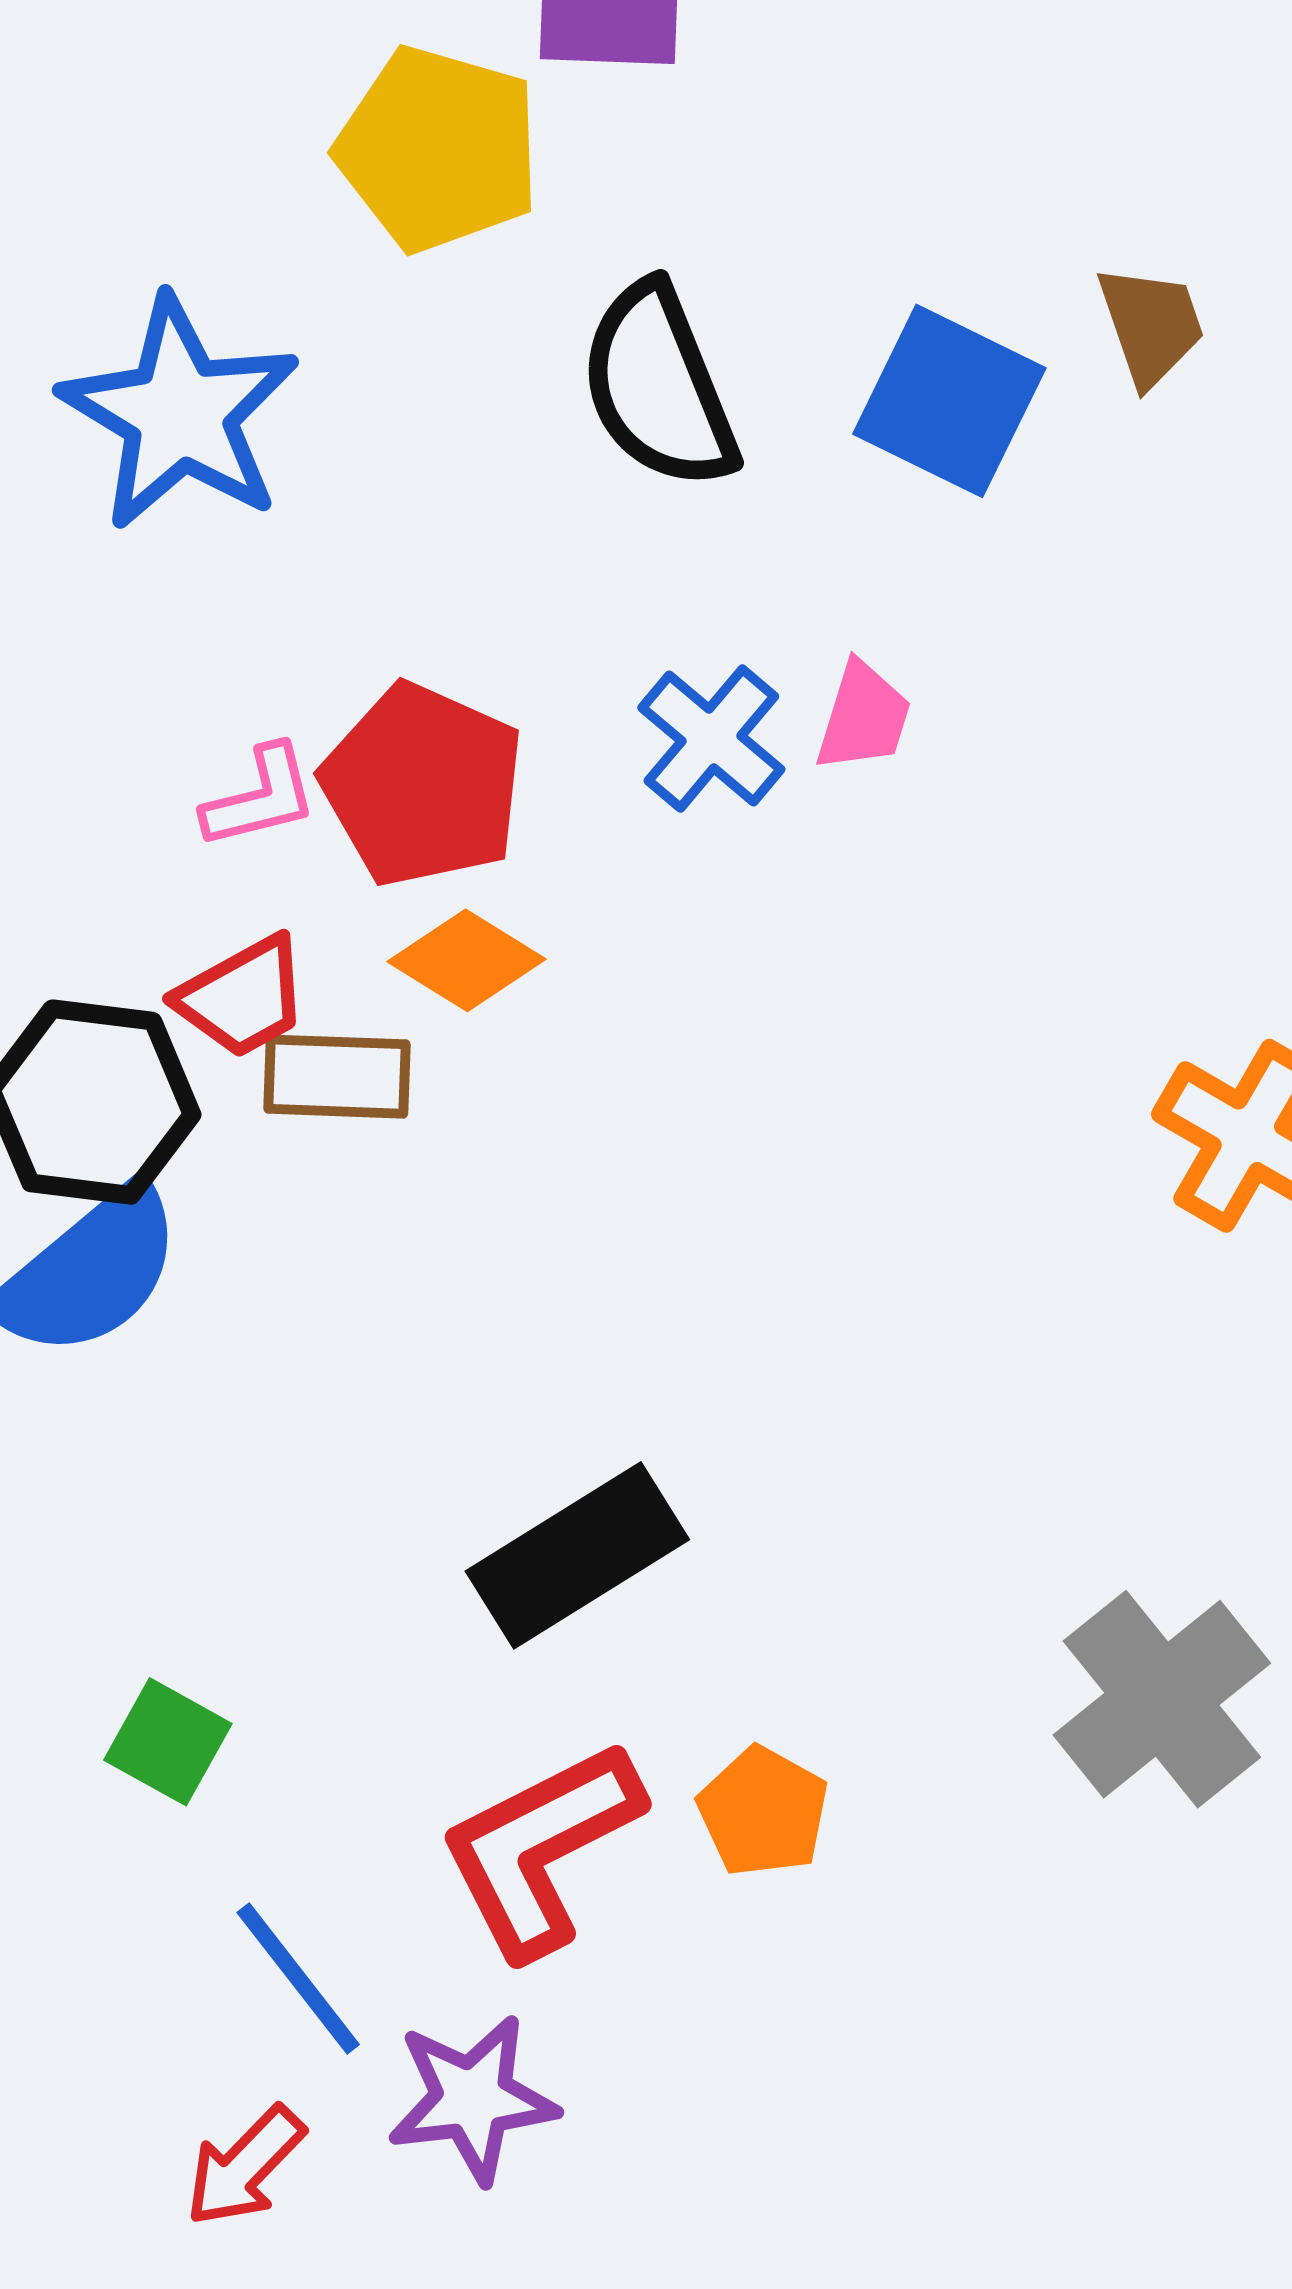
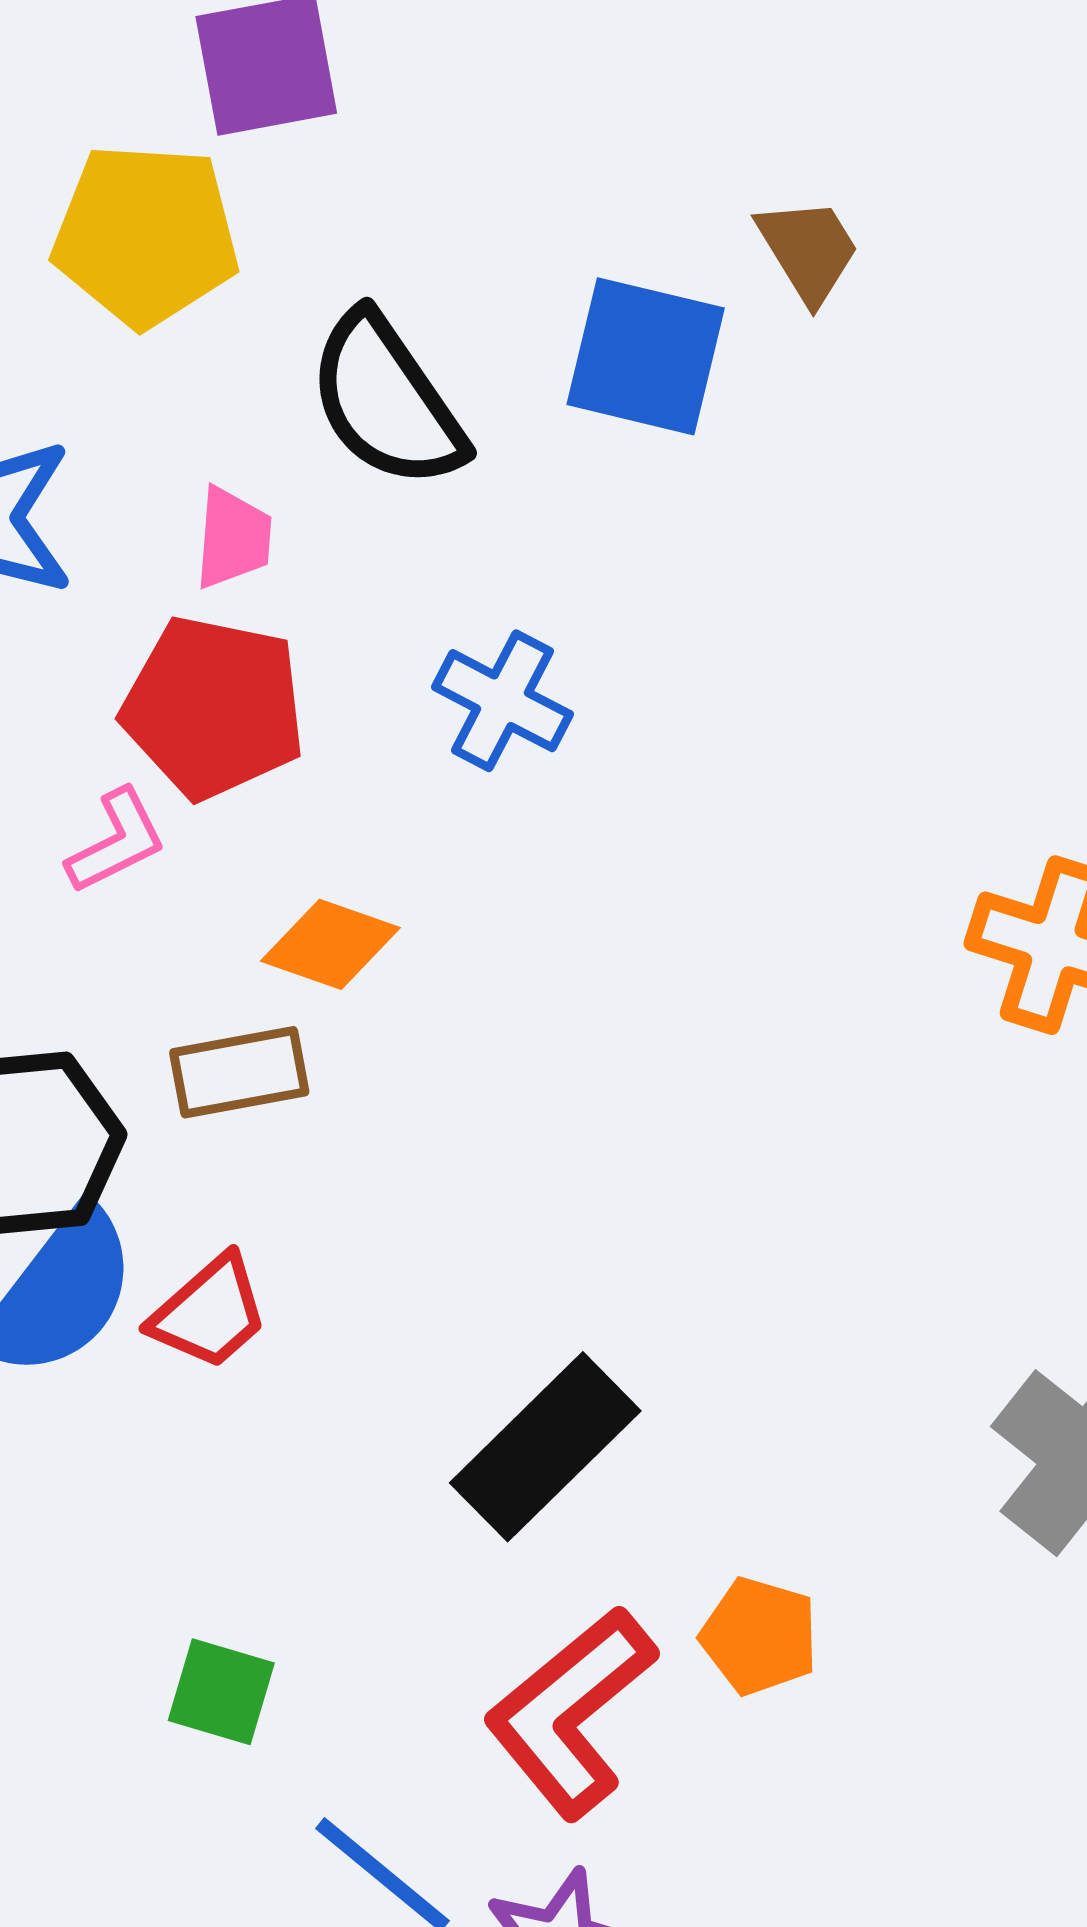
pink trapezoid: (863, 717) -> (233, 538), moved
red pentagon: (423, 785) -> (214, 707), moved
red trapezoid: (243, 997) -> (209, 1312), moved

